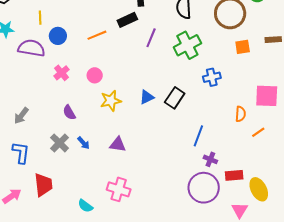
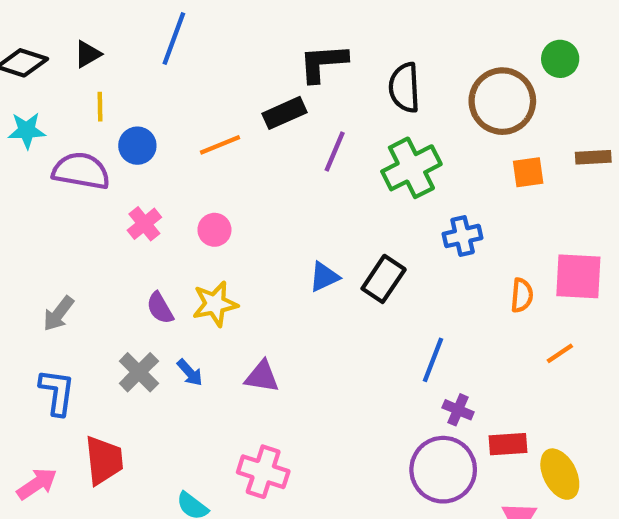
yellow star: (111, 101) -> (215, 304), moved
orange semicircle: (240, 114) -> (522, 295), moved

